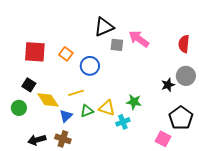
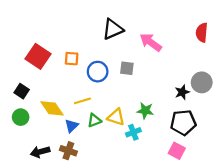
red semicircle: (184, 44) -> (202, 33), moved
gray square: (117, 45) -> (127, 68), moved
red square: (35, 52) -> (38, 56), turned 30
orange square: (66, 54) -> (72, 59), turned -32
black square: (29, 85) -> (22, 91), moved
black pentagon: (181, 118) -> (183, 123), moved, turned 30

